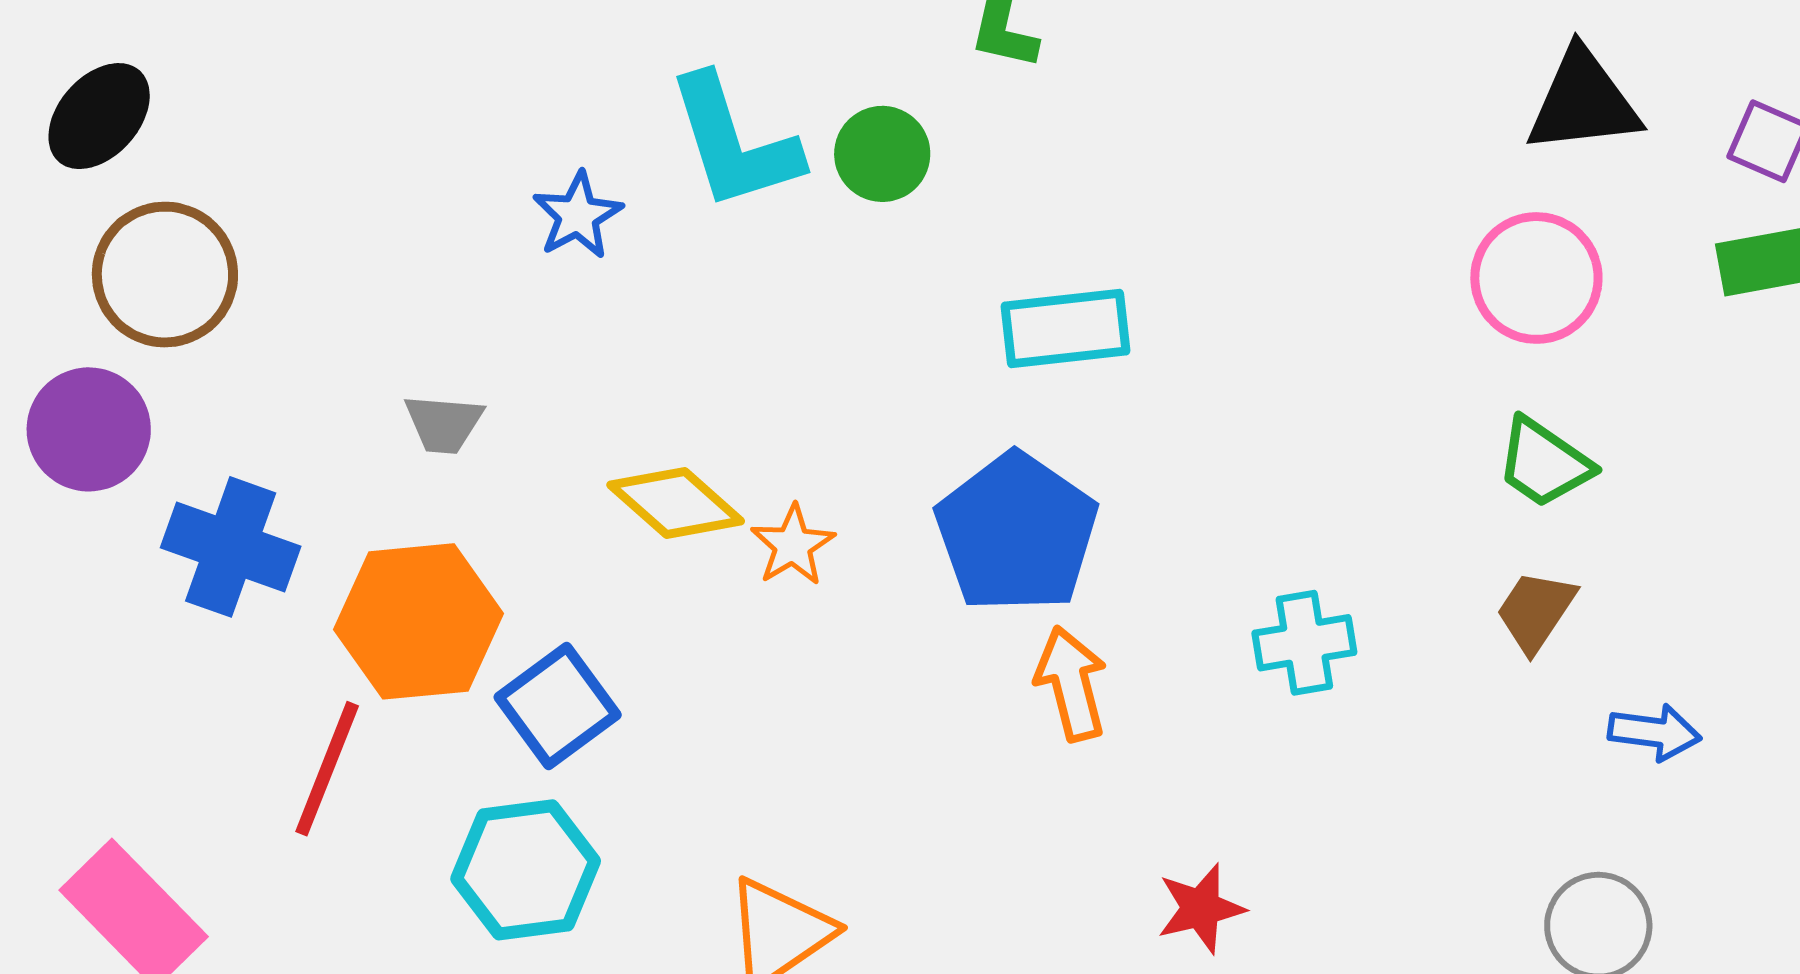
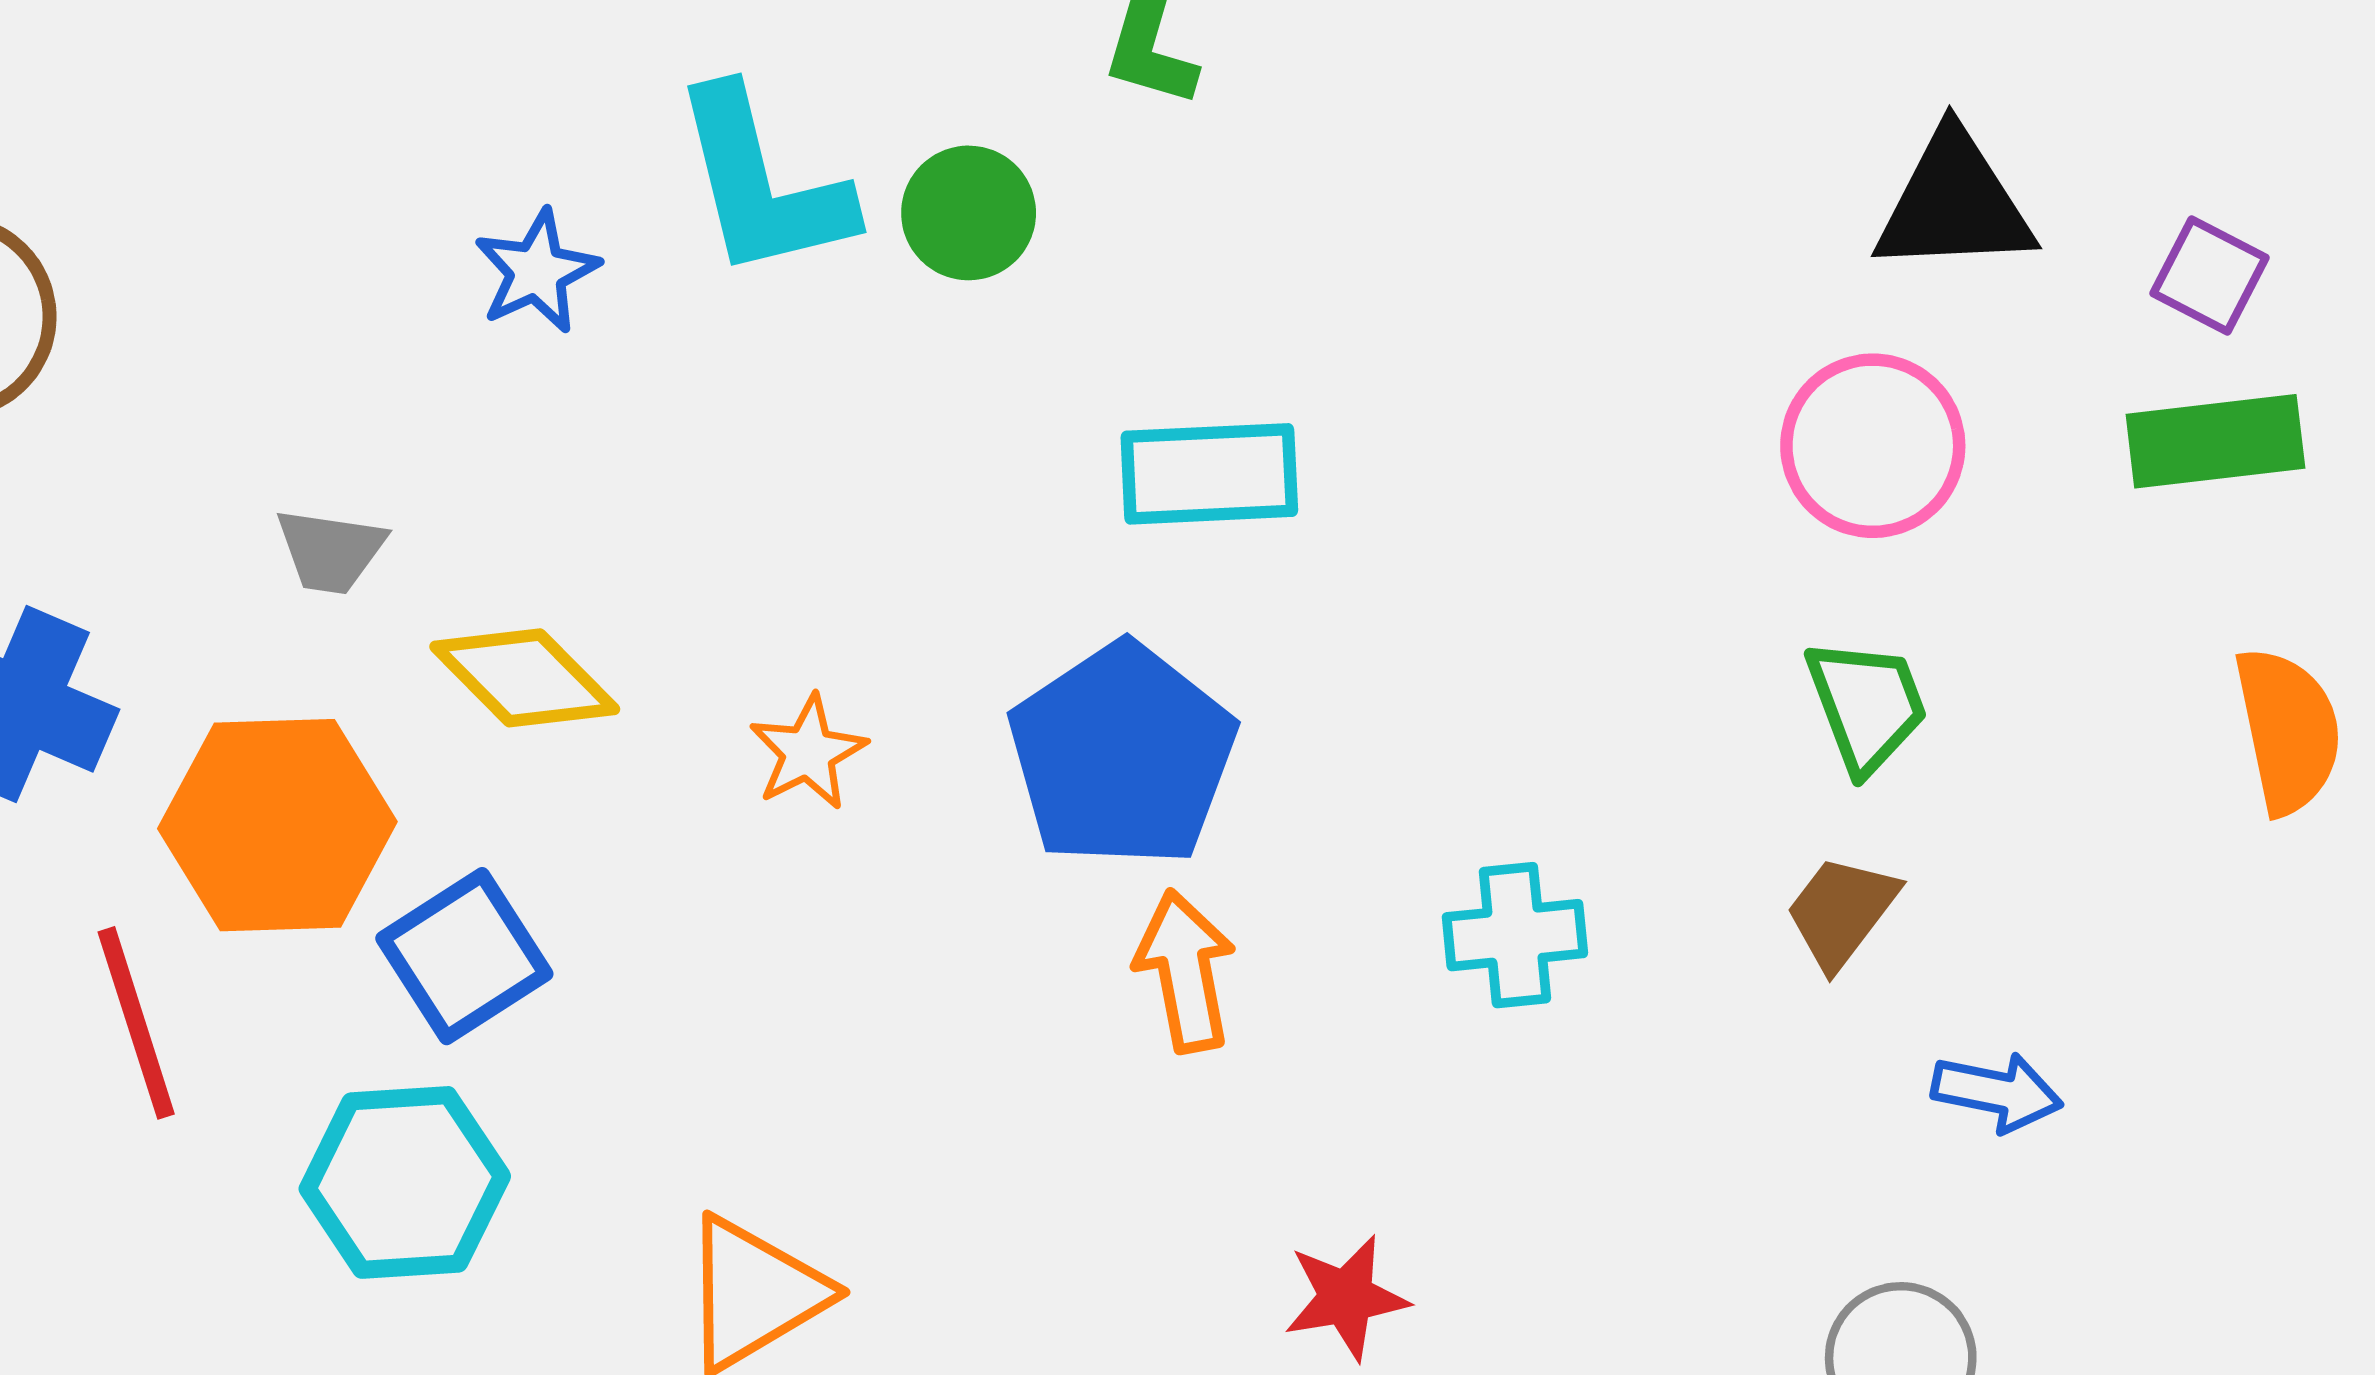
green trapezoid: (1544, 463) -> (1867, 705), turned -149
yellow diamond: (676, 503) -> (525, 678), moved
red line: (327, 769) -> (136, 1023), turned -43

